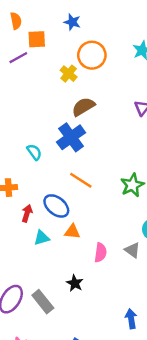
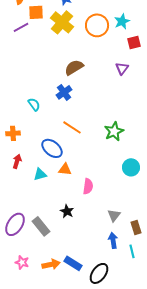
orange circle: (92, 55) -> (97, 25), moved
yellow cross: (69, 74) -> (62, 22), moved, size x1.6
blue cross: (71, 137) -> (64, 92), size x0.7
red arrow: (27, 213) -> (17, 161), moved
gray triangle: (132, 250) -> (114, 215), moved, turned 32

